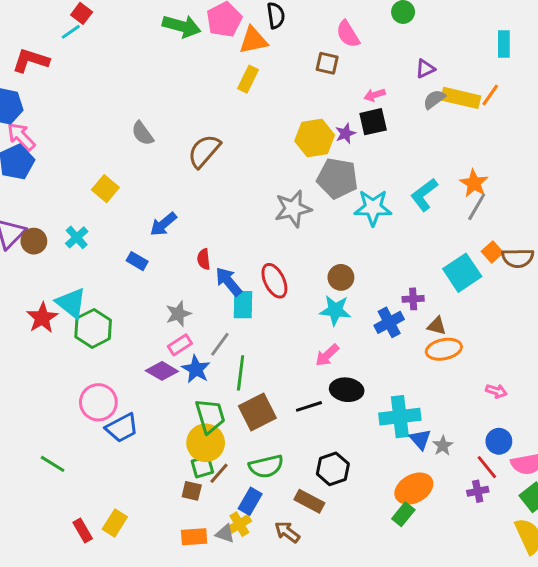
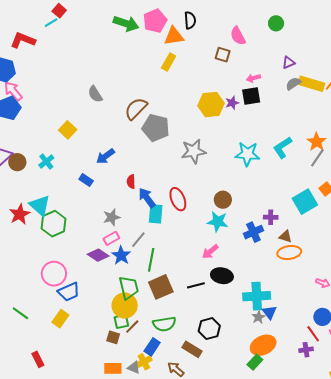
gray pentagon: (337, 178) -> (156, 128), moved
gray star: (443, 446) -> (258, 317), moved
yellow rectangle: (115, 523) -> (60, 319), moved

